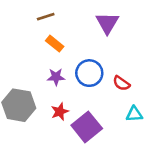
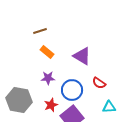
purple triangle: (107, 23) -> (82, 56), moved, turned -30
blue circle: (89, 73) -> (72, 90), moved

